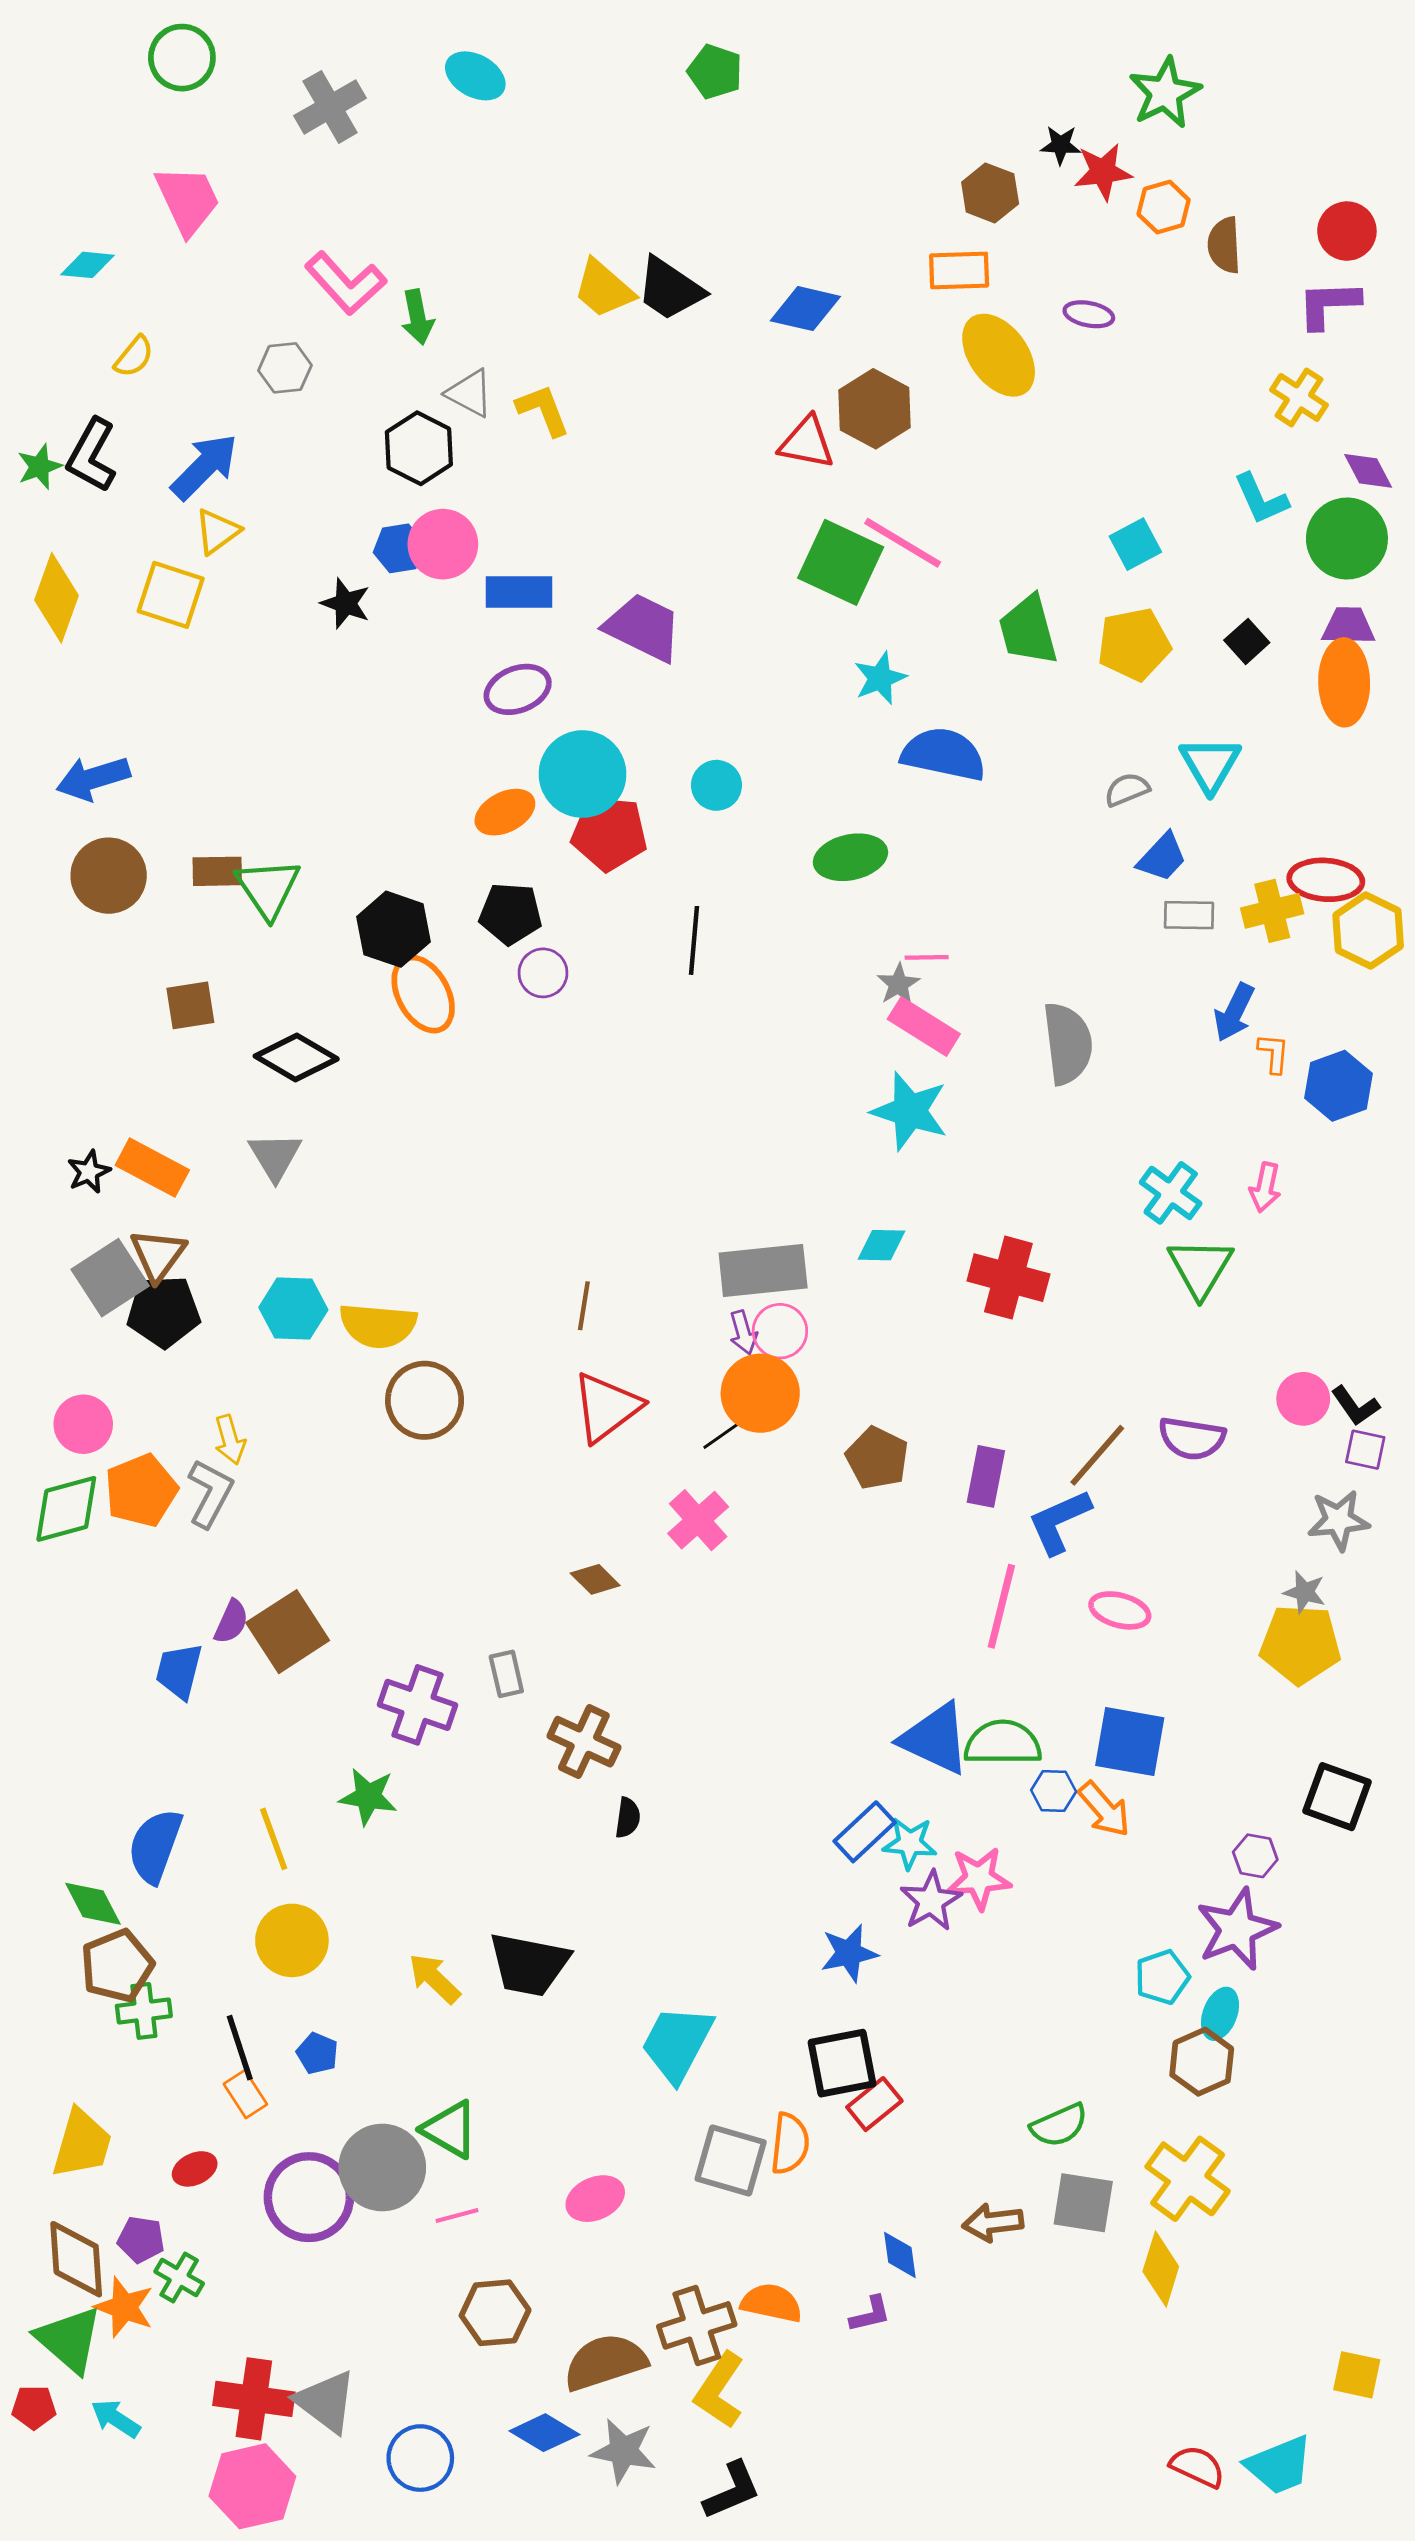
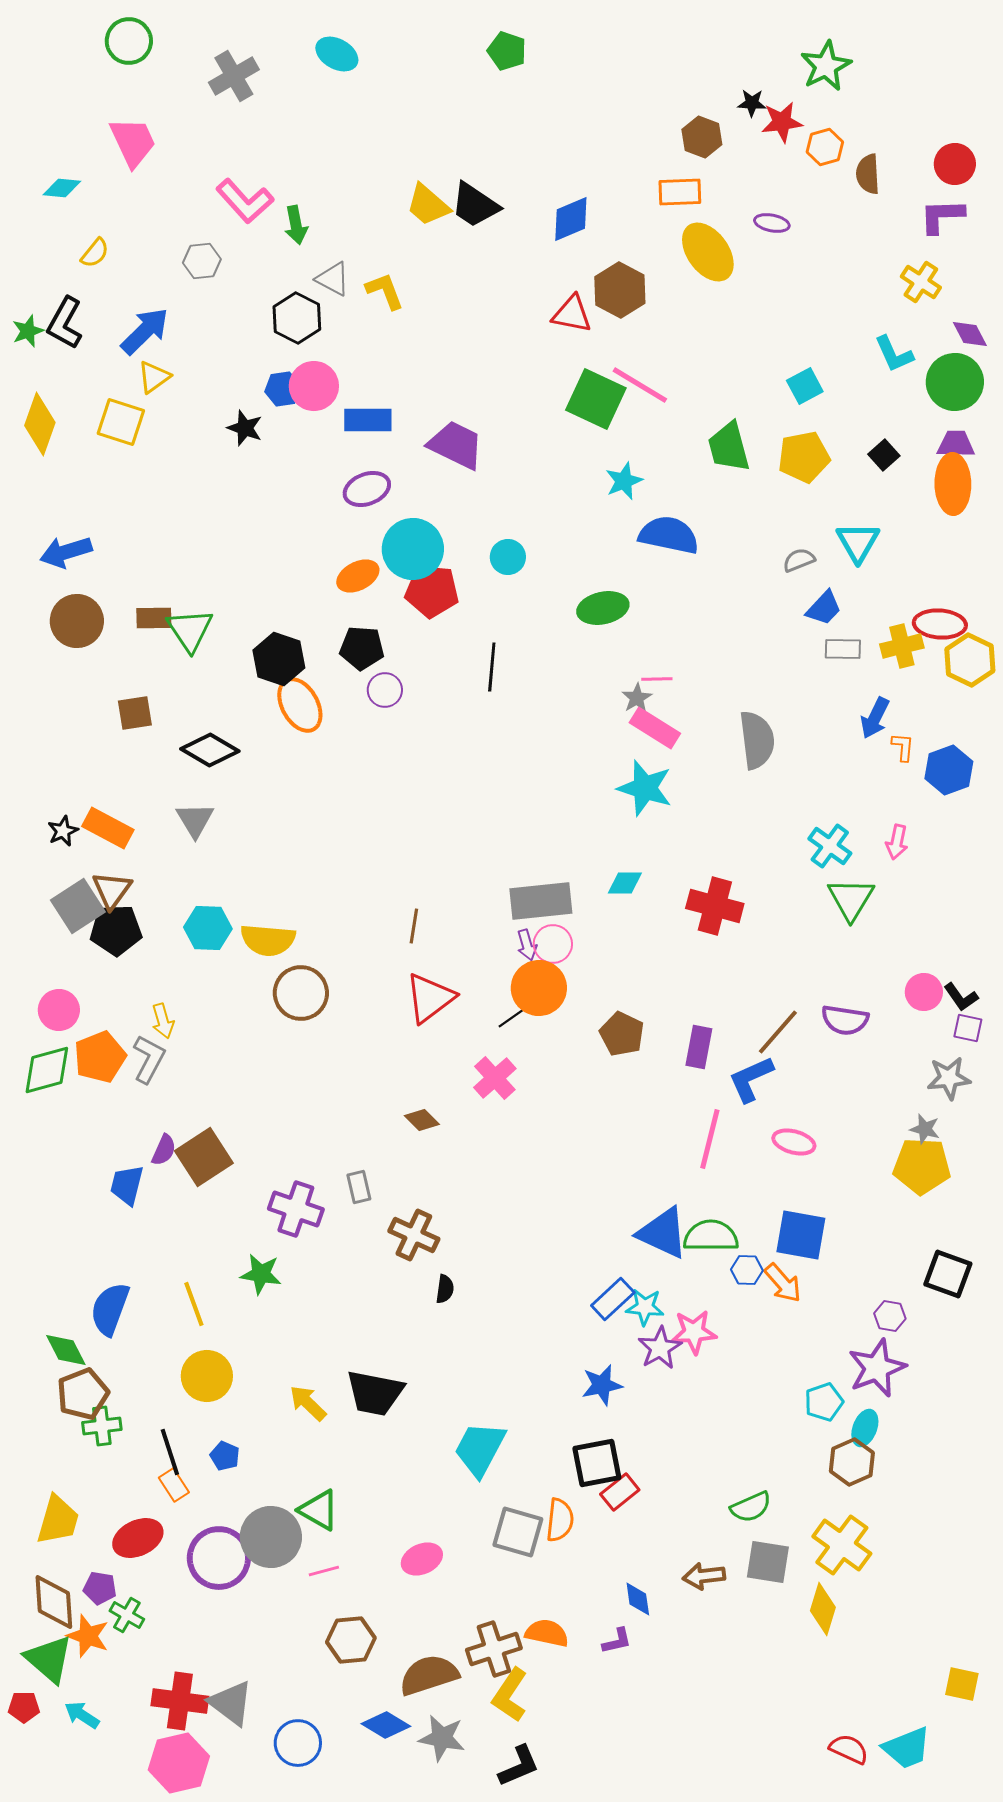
blue diamond: (805, 309) -> (571, 219), turned -36
red ellipse: (195, 2169) -> (138, 1538), size x1.6

